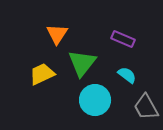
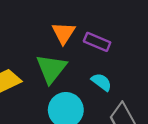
orange triangle: (57, 34) -> (64, 33), moved

